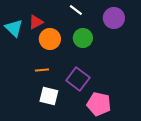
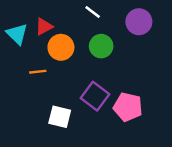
orange line: (42, 70) -> (38, 72), moved
pink pentagon: (99, 104) -> (128, 107), moved

